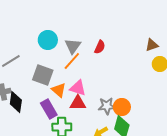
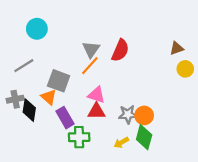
cyan circle: (48, 40) -> (37, 29), moved
red semicircle: (100, 47) -> (120, 50), size x1.5
orange triangle: (59, 90) -> (49, 97), moved

